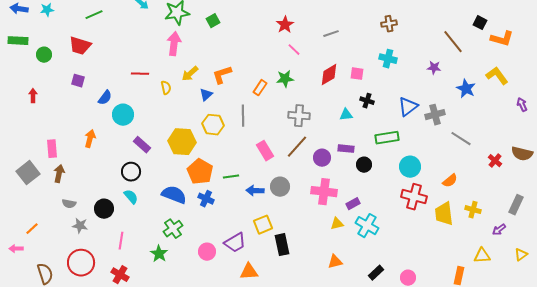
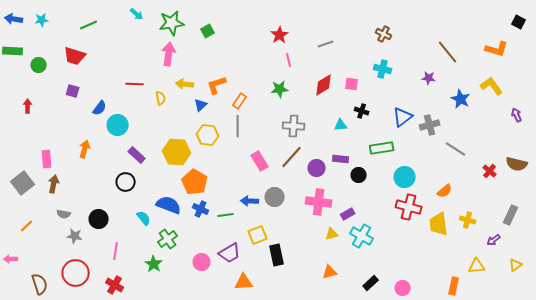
black square: (480, 23) -> (519, 22), moved
brown cross: (389, 24) -> (384, 34), turned 35
pink line: (294, 50) -> (289, 60), turned 32
yellow arrow: (190, 74) -> (185, 84), turned 48
orange rectangle: (260, 88) -> (240, 101), moved
green line: (231, 177) -> (226, 215), moved
cyan semicircle: (131, 197) -> (144, 218), moved
orange line: (32, 229) -> (27, 226), moved

